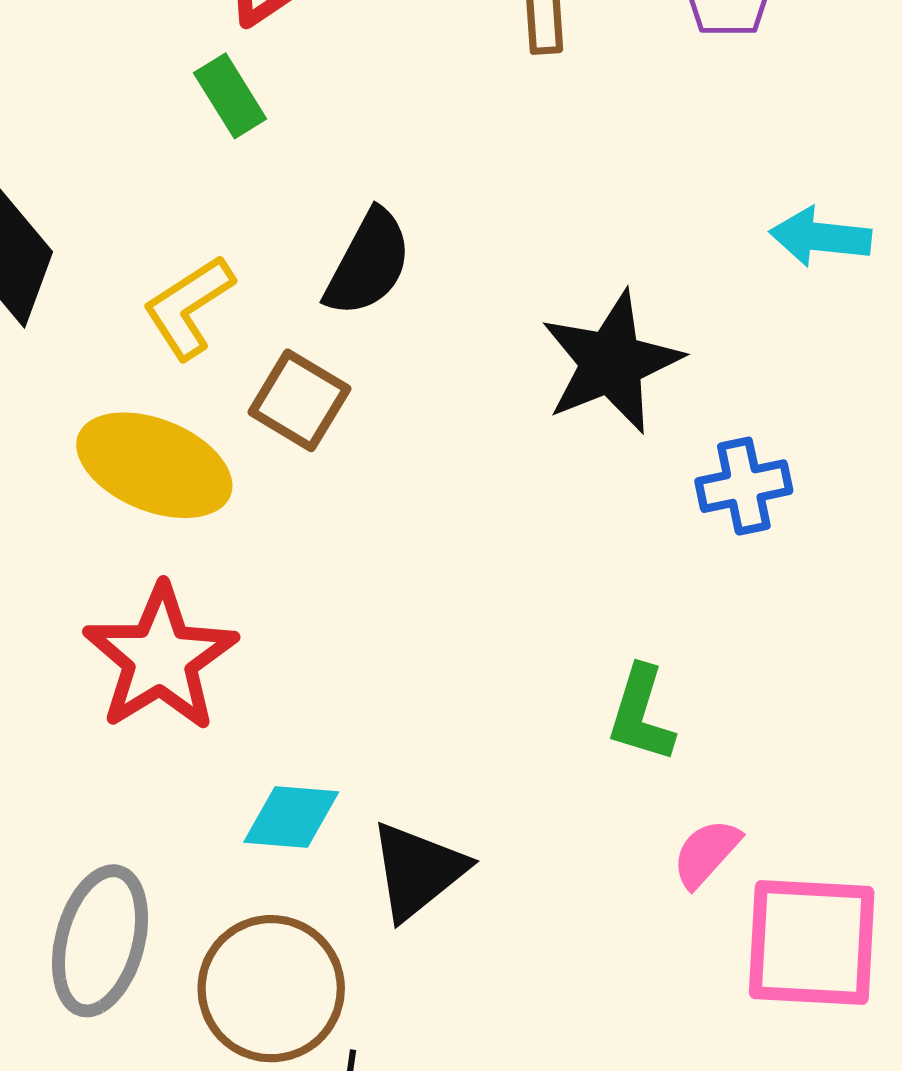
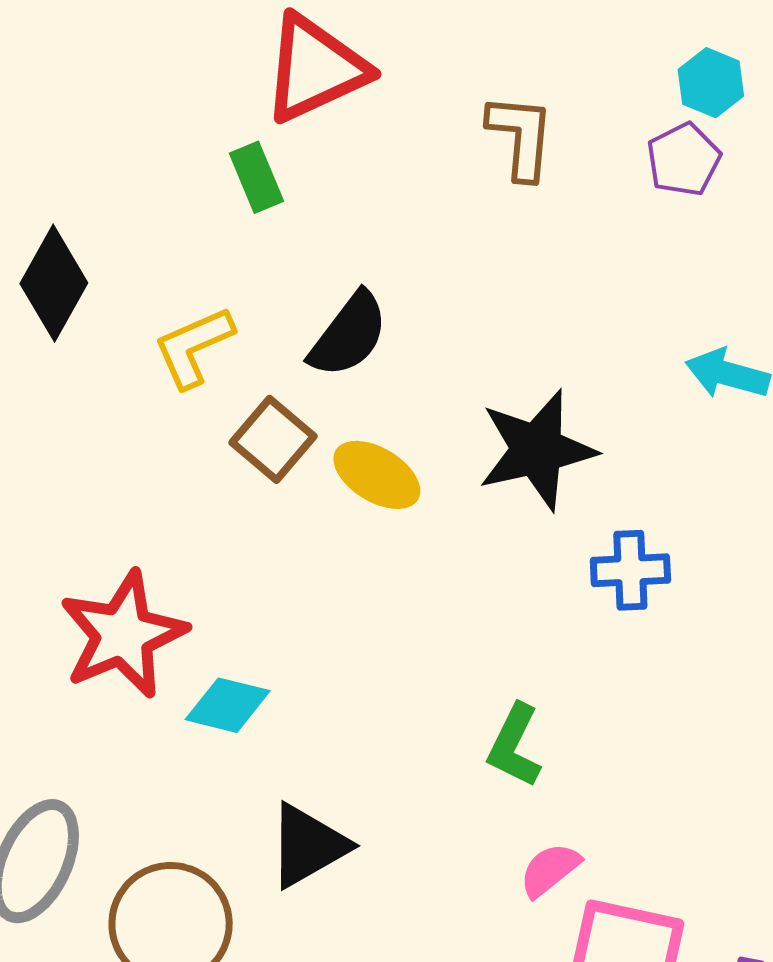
yellow ellipse: (154, 465) -> (377, 475), moved, size x0.7
cyan diamond: (291, 817) -> (228, 705), moved

